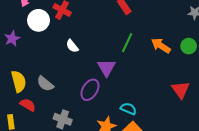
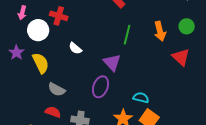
orange arrow: (161, 46) -> (160, 31), turned -126
yellow semicircle: (19, 81) -> (41, 63), moved
red triangle: (181, 90) -> (181, 57), moved
red semicircle: (28, 105) -> (53, 112), moved

